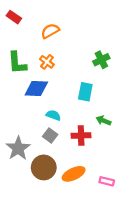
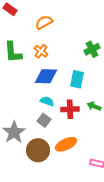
blue diamond: (36, 89) -> (46, 76), moved
red cross: (81, 135) -> (70, 109), moved
orange ellipse: (74, 174) -> (66, 144), moved

